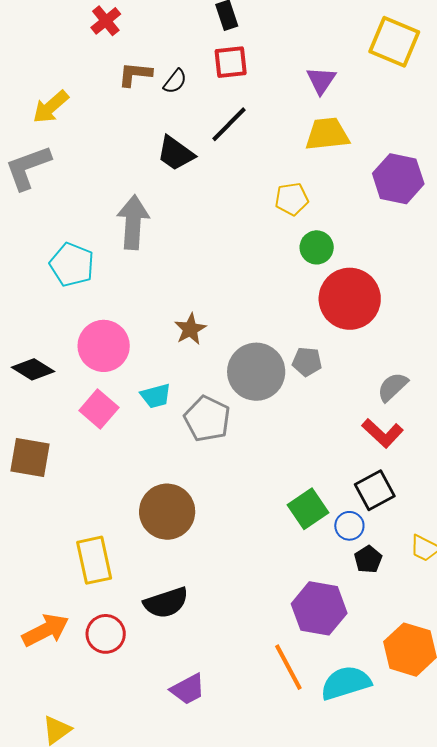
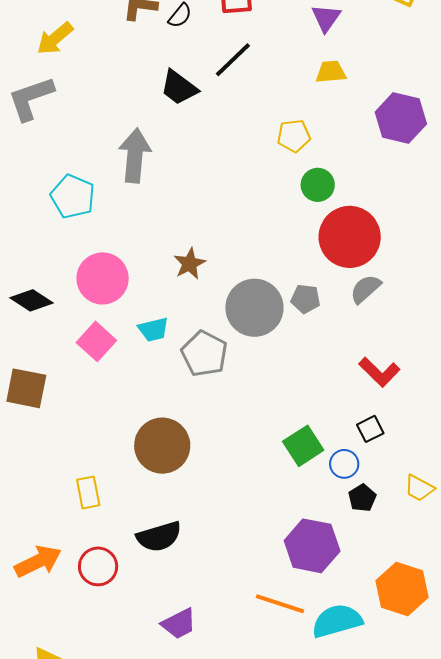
yellow trapezoid: (327, 134) -> (331, 72), size x0.7
gray semicircle: (393, 387) -> (366, 289), moved
black square: (375, 490) -> (370, 429), size x0.7
yellow rectangle: (94, 560) -> (88, 492), size x0.7
orange line: (288, 667) -> (280, 604), turned -45

